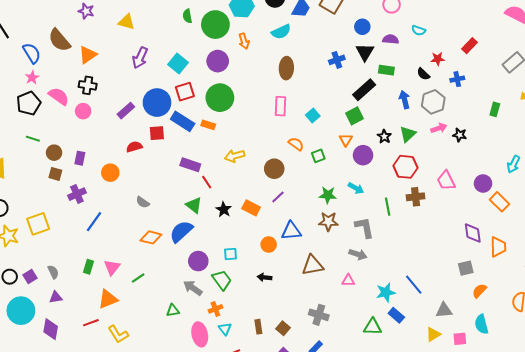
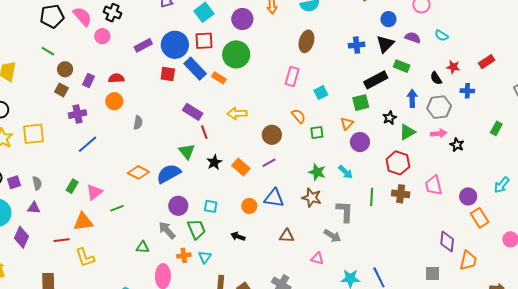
black star: (384, 137) -> (390, 118), moved
red semicircle: (134, 147) -> (116, 78), moved
gray semicircle: (143, 202) -> (138, 123), moved, turned -128
brown triangle: (313, 265) -> (287, 236), size x0.7
cyan triangle: (225, 329) -> (205, 257), moved

